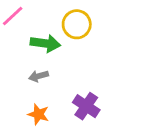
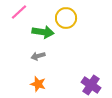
purple cross: (86, 106) -> (91, 85), moved

